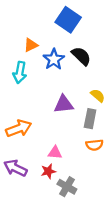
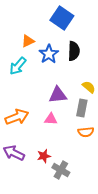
black semicircle: (81, 56) -> (74, 51), turned 48
cyan arrow: (20, 72) -> (18, 66), turned 30
pink triangle: (55, 153) -> (51, 119), moved

